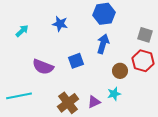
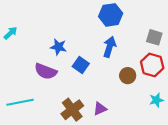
blue star: (60, 24) -> (58, 47), moved
cyan arrow: (22, 31) -> (11, 33), moved
blue square: (76, 61) -> (81, 65), turned -35
cyan star: (114, 94) -> (156, 100), moved

